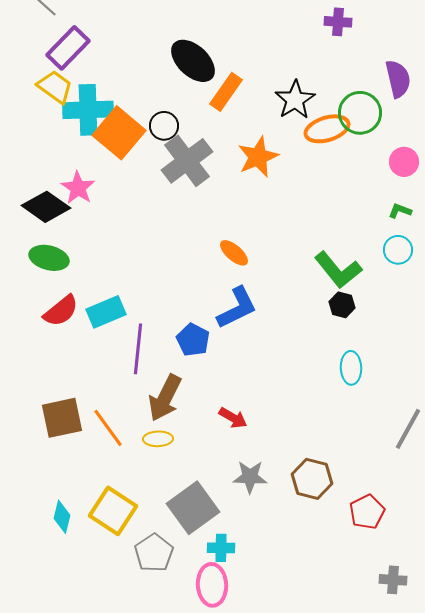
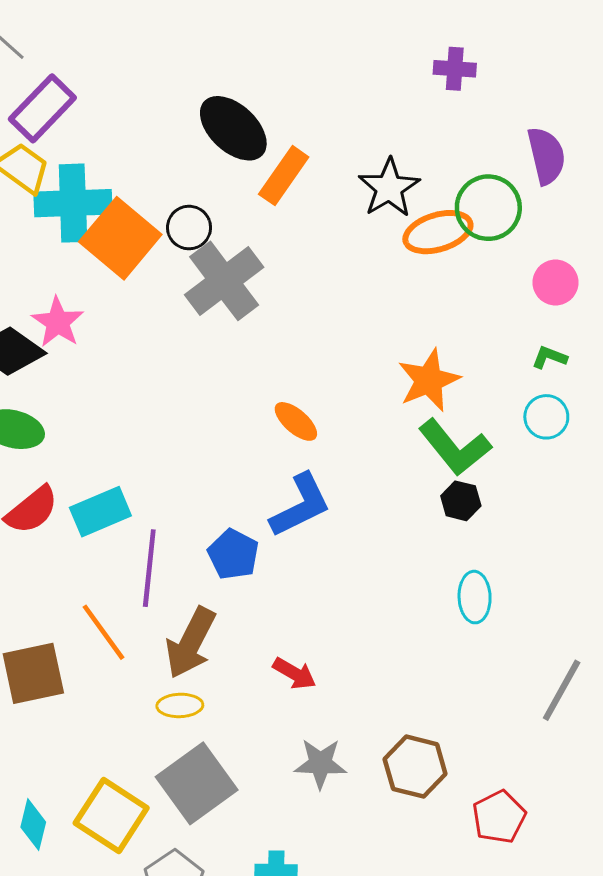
orange star: (258, 157) -> (429, 380), moved
orange line: (108, 428) -> (104, 632), moved
gray square: (193, 508) -> (197, 783), moved

